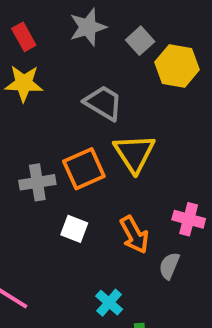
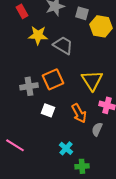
gray square: (140, 41) -> (82, 13), turned -32
yellow star: (24, 83) -> (38, 35), moved
yellow triangle: (134, 153) -> (92, 80), moved

